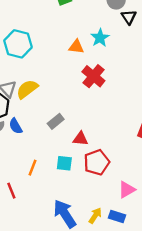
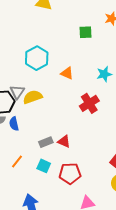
orange triangle: (76, 47) -> (67, 73), moved
gray rectangle: (56, 121) -> (46, 142), moved
red triangle: (80, 139) -> (64, 141), moved

